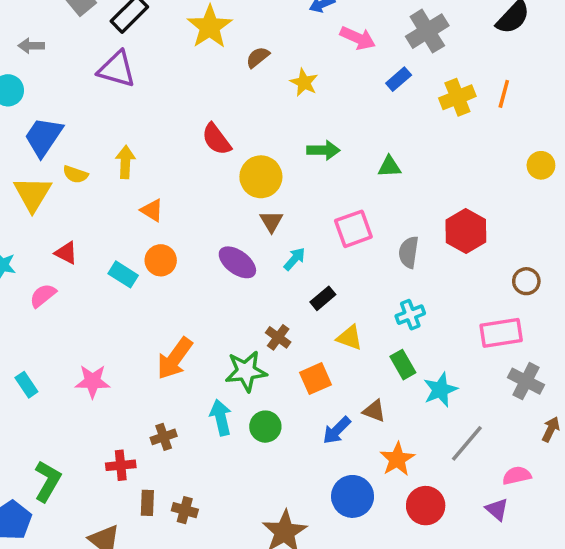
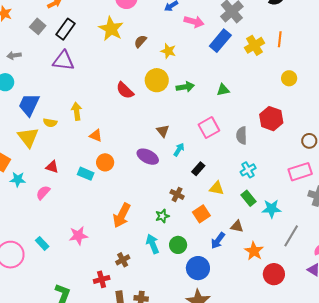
blue rectangle: (399, 79) -> (220, 41), size x1.6
yellow circle: (541, 165) -> (289, 78), moved
yellow circle: (261, 177) -> (157, 80), moved
green star: (246, 371) -> (162, 216), size x0.6
cyan star: (440, 390) -> (272, 209), turned 30
blue circle: (353, 496) -> (198, 268), moved

